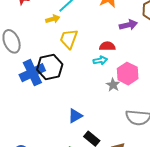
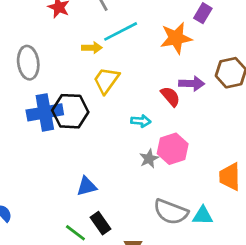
red semicircle: (107, 46) -> (170, 96), moved, turned 35

